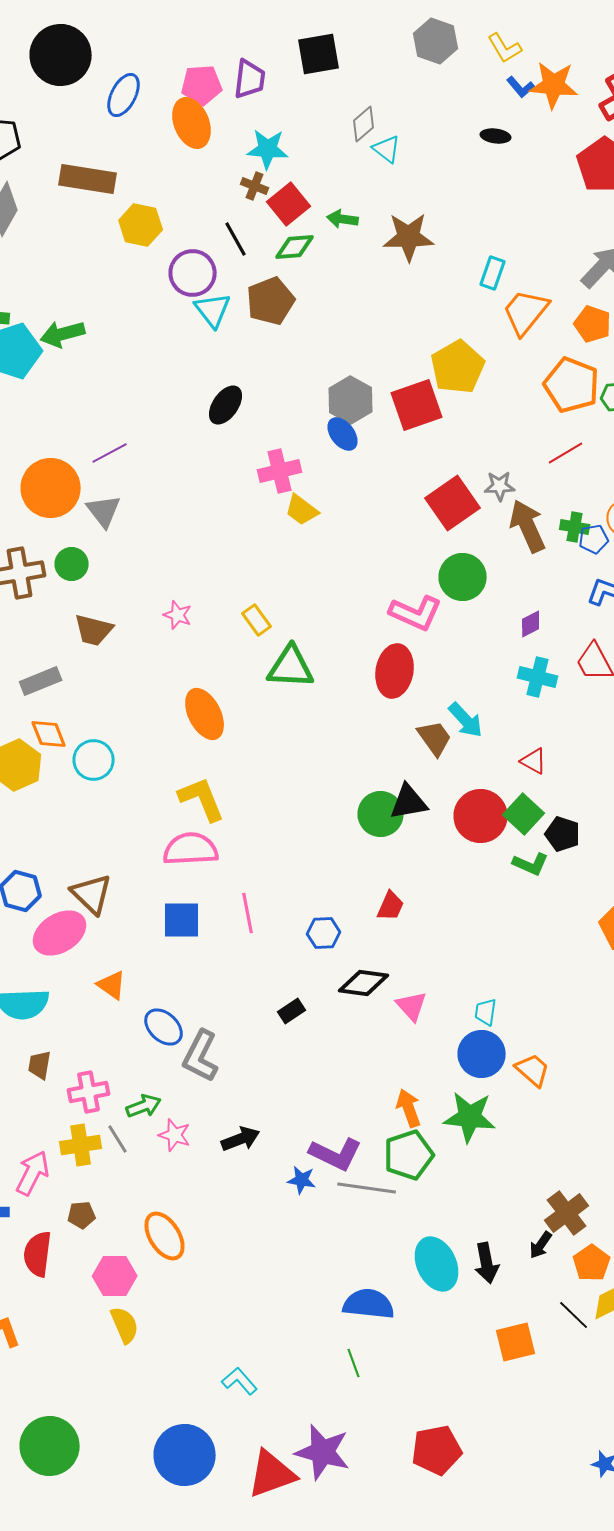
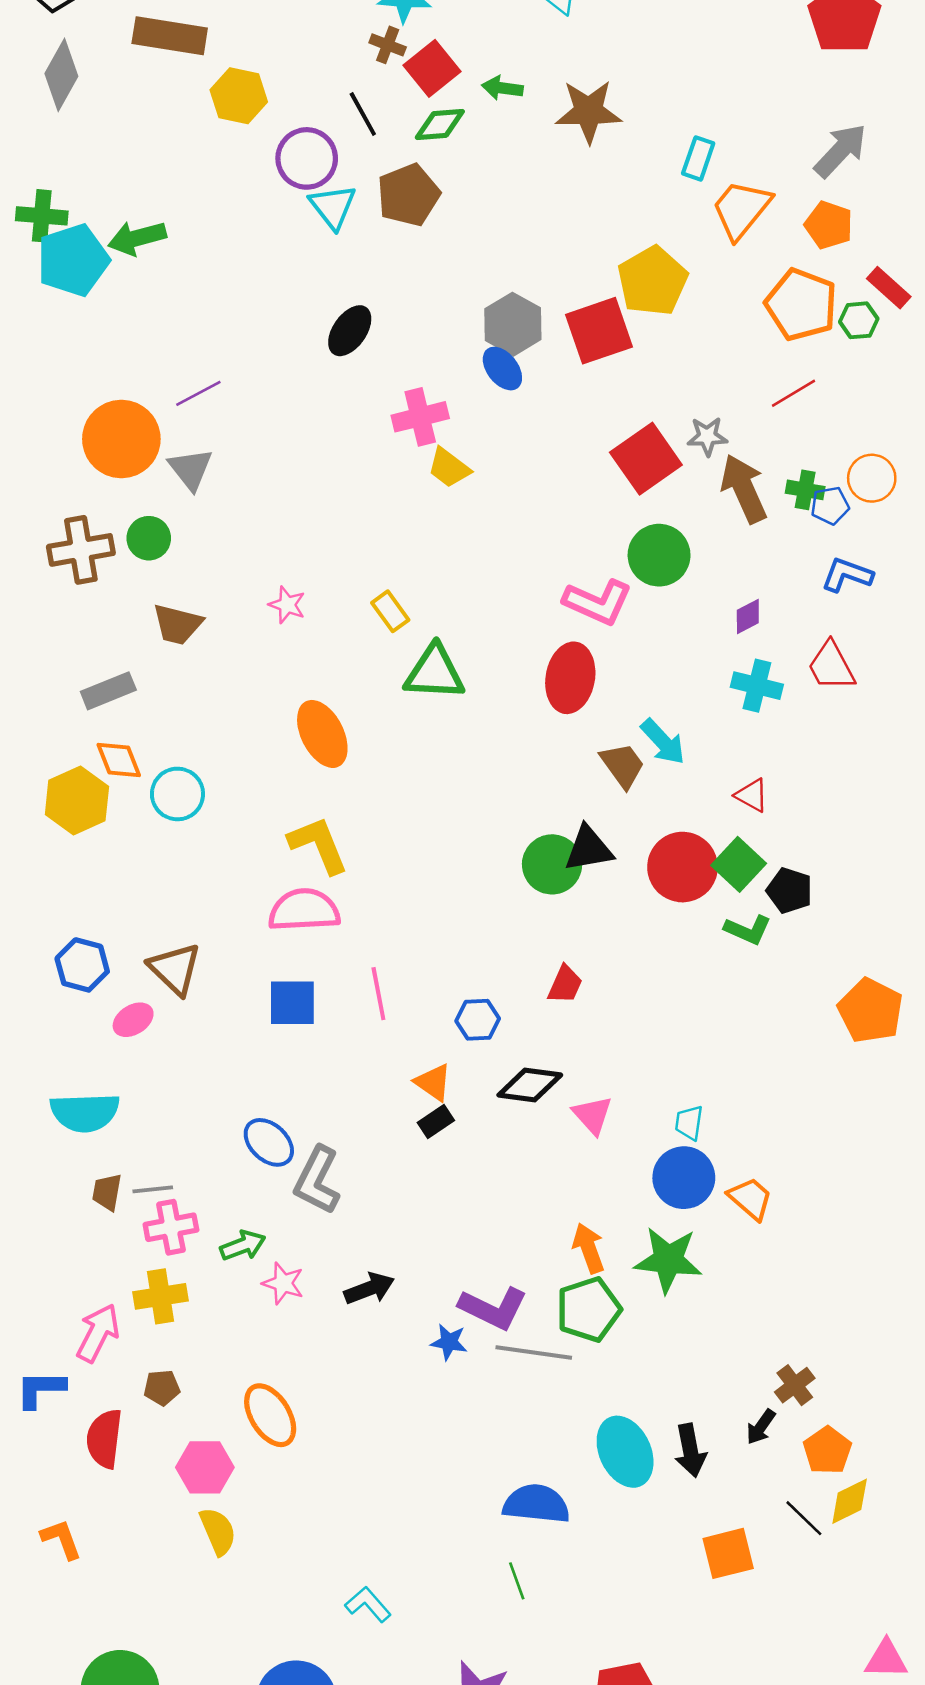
pink ellipse: (60, 933) -> (133, 1020), size x0.6
orange triangle: (112, 985) -> (433, 1082), moved
gray line: (118, 1139) -> (153, 1189), moved, turned -64
brown cross: (567, 1213) -> (795, 1385), size x0.7

